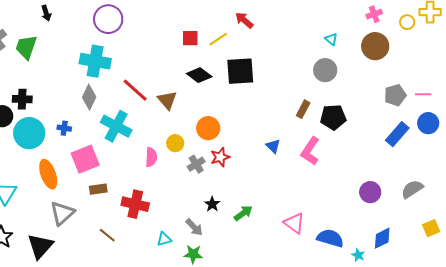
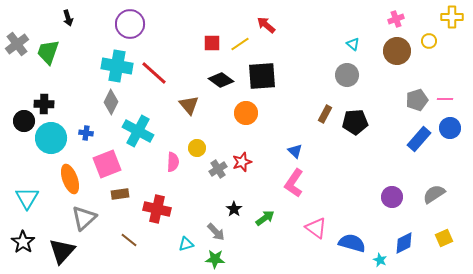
yellow circle: (407, 22) -> (429, 41), moved
red line: (135, 90) -> (154, 73), moved
orange circle: (208, 128) -> (246, 113), moved
pink L-shape: (310, 151) -> (294, 183), moved
yellow square: (431, 228) -> (444, 238), moved

